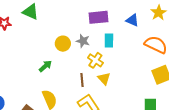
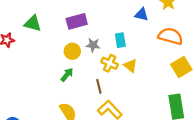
purple rectangle: (98, 17) -> (77, 21), moved
green arrow: (45, 66) -> (67, 75), moved
yellow triangle: (104, 78) -> (130, 66), moved

